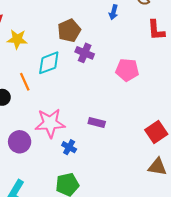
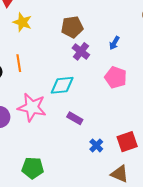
blue arrow: (113, 12) -> (114, 43), moved
cyan diamond: (49, 63) -> (62, 85), moved
blue cross: (69, 147) -> (96, 145), moved

